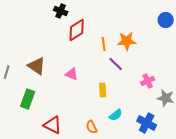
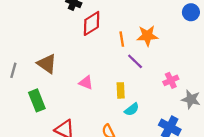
pink triangle: (72, 74) -> (86, 83), moved
green rectangle: (28, 99) -> (37, 100), turned -42
cyan semicircle: (116, 115) -> (132, 109), moved

